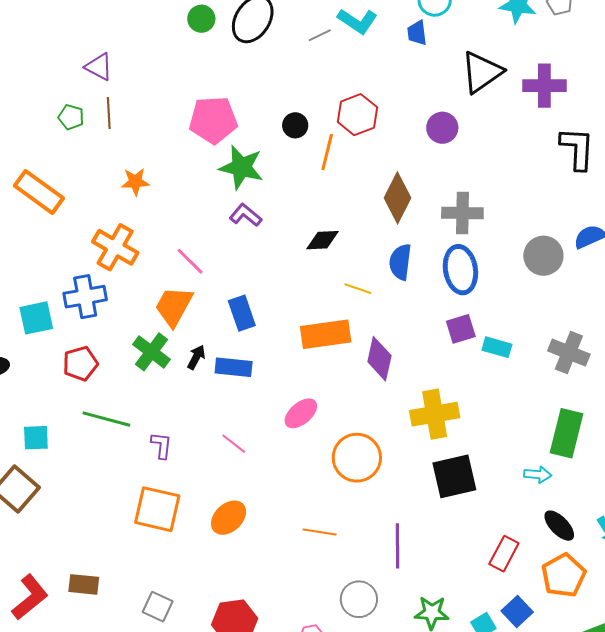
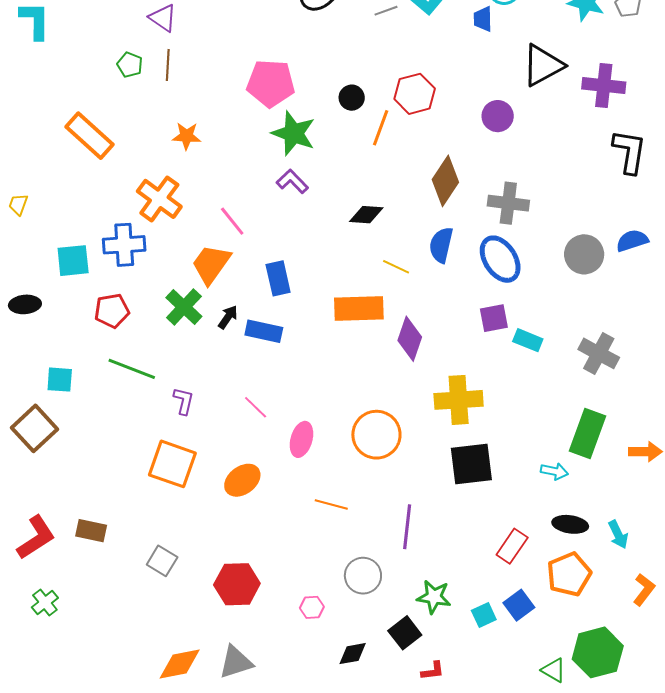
blue ellipse: (460, 270) -> (500, 259), turned -30
pink ellipse: (301, 413) -> (301, 439), moved, turned -40
black ellipse: (559, 526) -> (570, 524), turned -44

